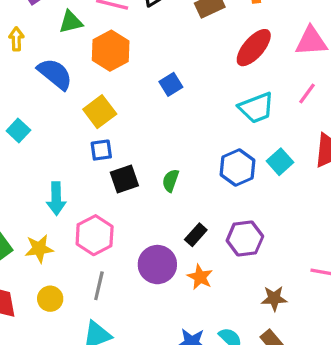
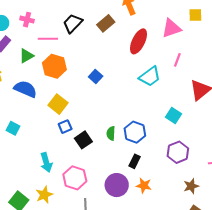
cyan square: (280, 162) -> (173, 115), moved
blue hexagon: (238, 168) -> (135, 132), moved
purple hexagon: (245, 238) -> (178, 152), moved

